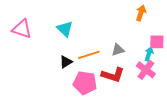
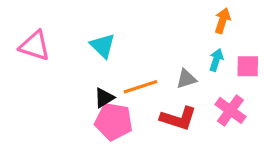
cyan arrow: (149, 54) -> (216, 60), moved
pink pentagon: (85, 83) -> (114, 122), moved

